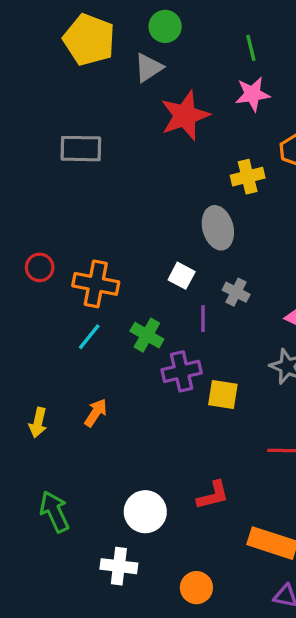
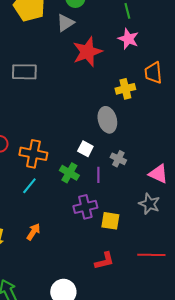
pink star: (253, 94) -> (128, 39), turned 30
green cross: (147, 335) -> (69, 173), moved
red L-shape: (213, 495) -> (104, 261), moved

